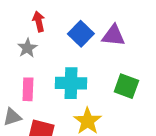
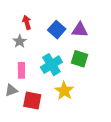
cyan cross: (71, 83) -> (51, 65), turned -30
green square: (126, 86) -> (79, 59), moved

